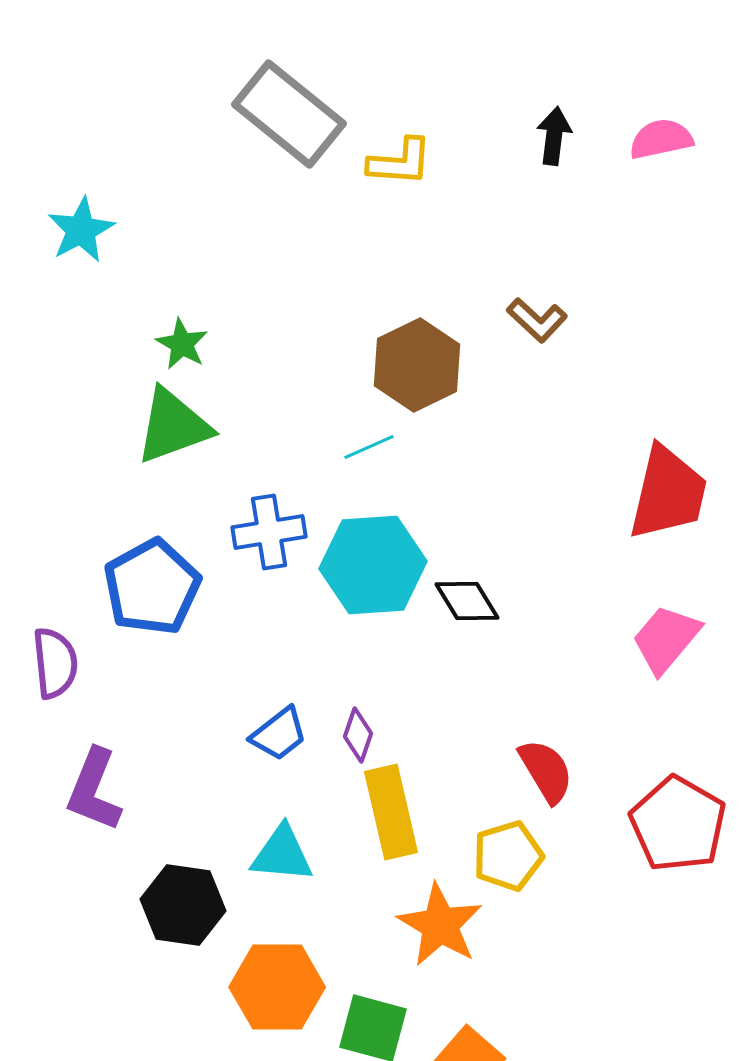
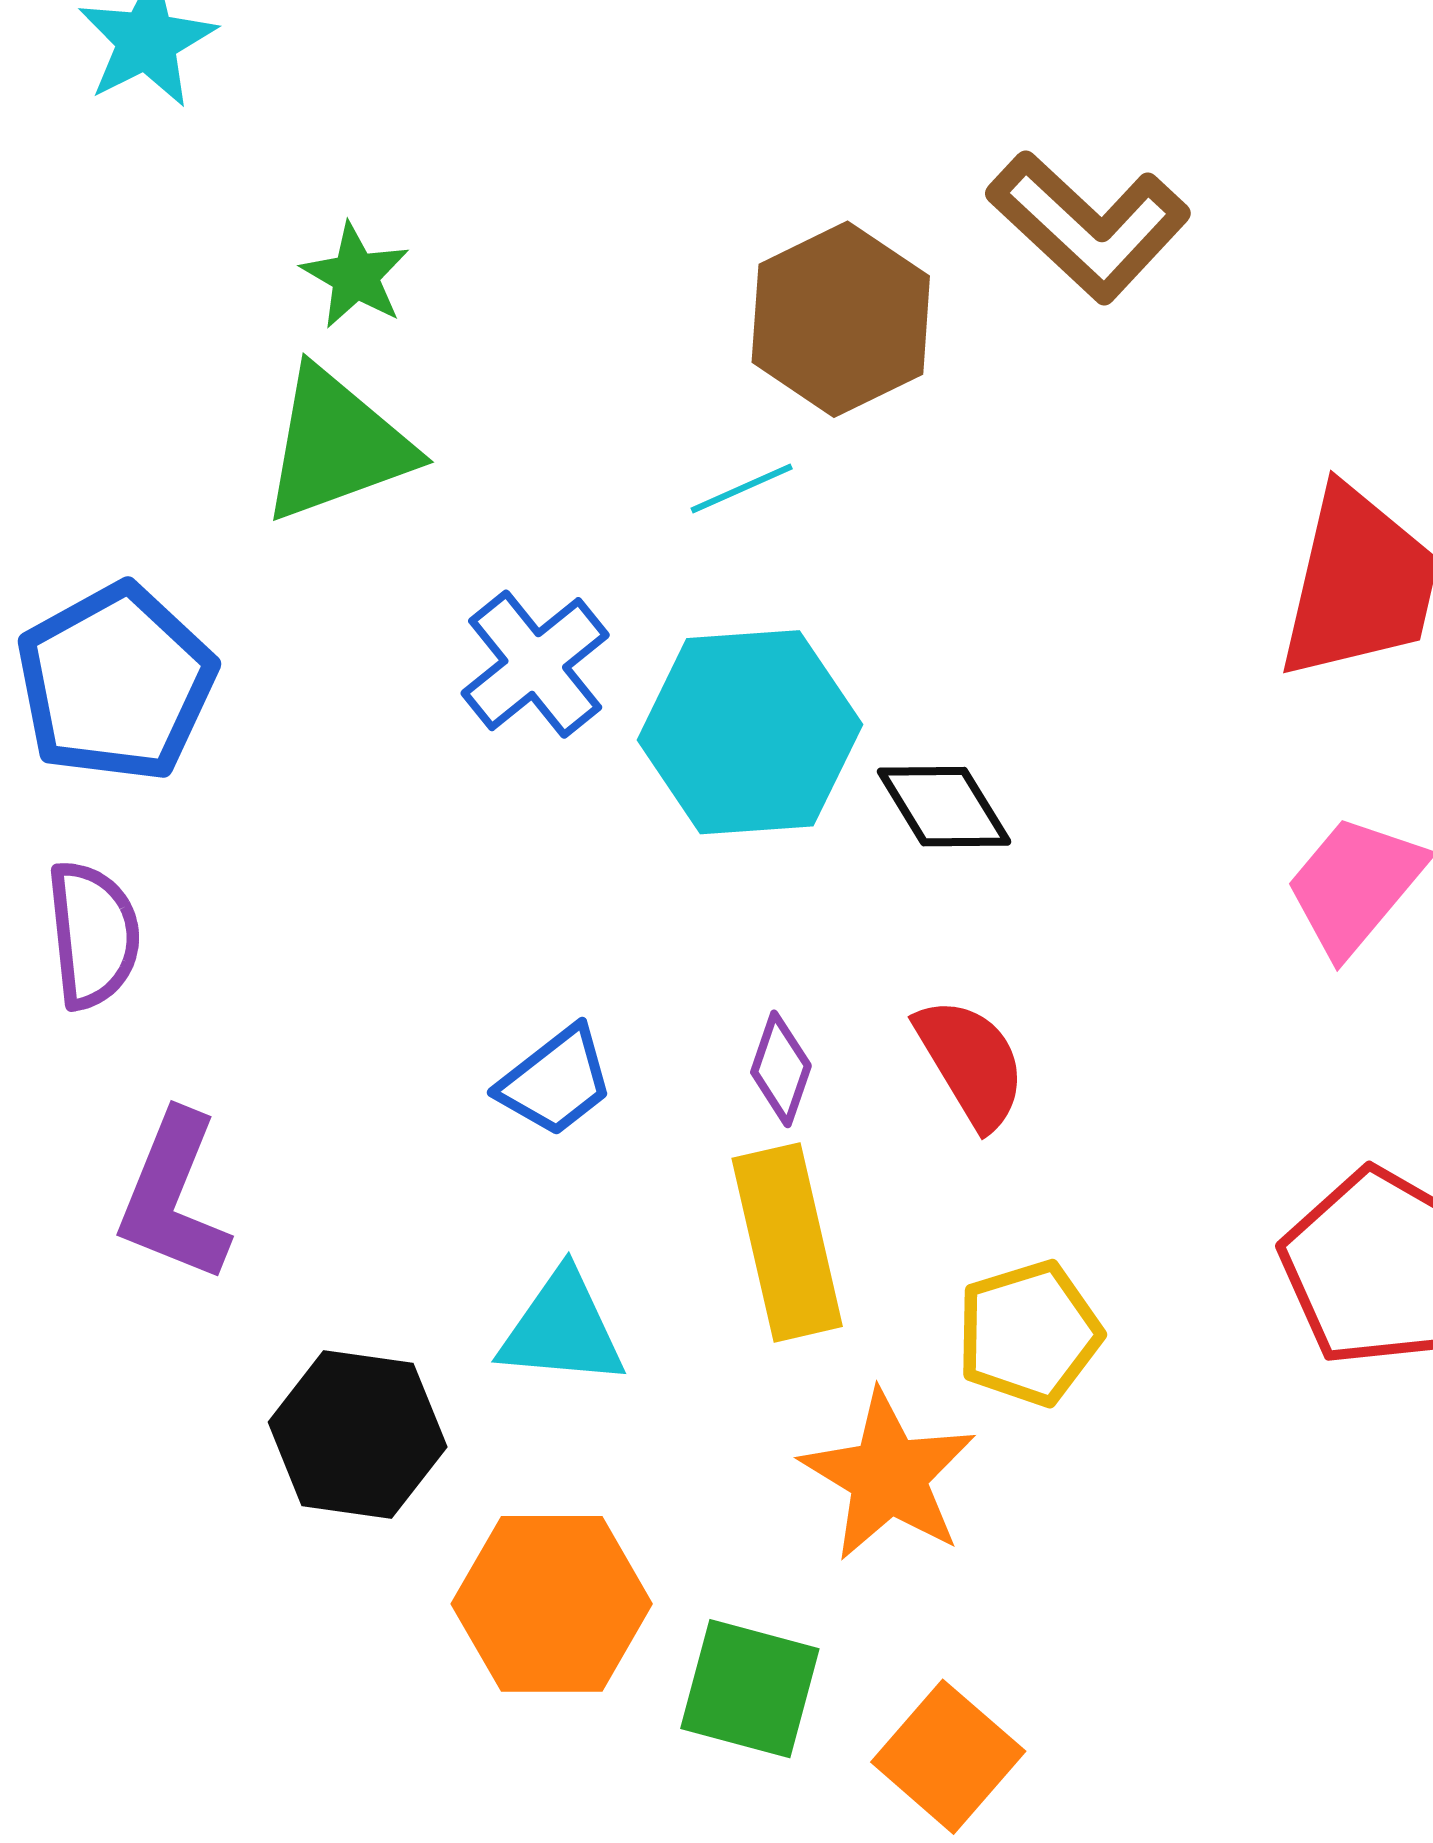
brown L-shape: (537, 320) -> (1089, 226), size x1.6
blue cross: (269, 532) -> (535, 664), turned -30
blue pentagon: (152, 587) -> (116, 683), moved
purple diamond: (358, 735) -> (781, 1069), moved
red semicircle: (546, 771) -> (971, 1063), moved

